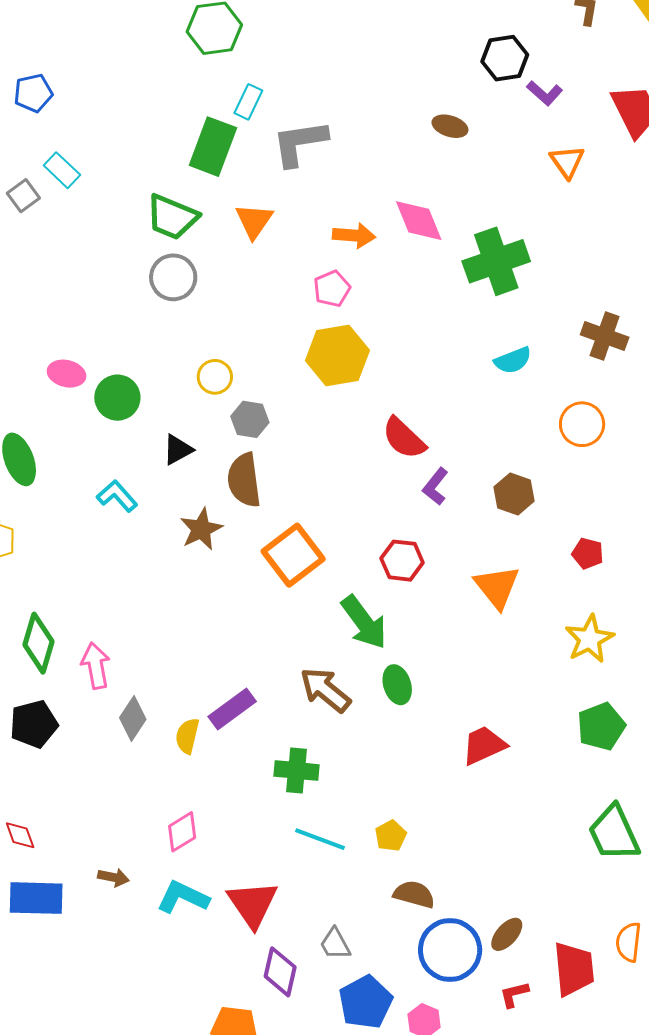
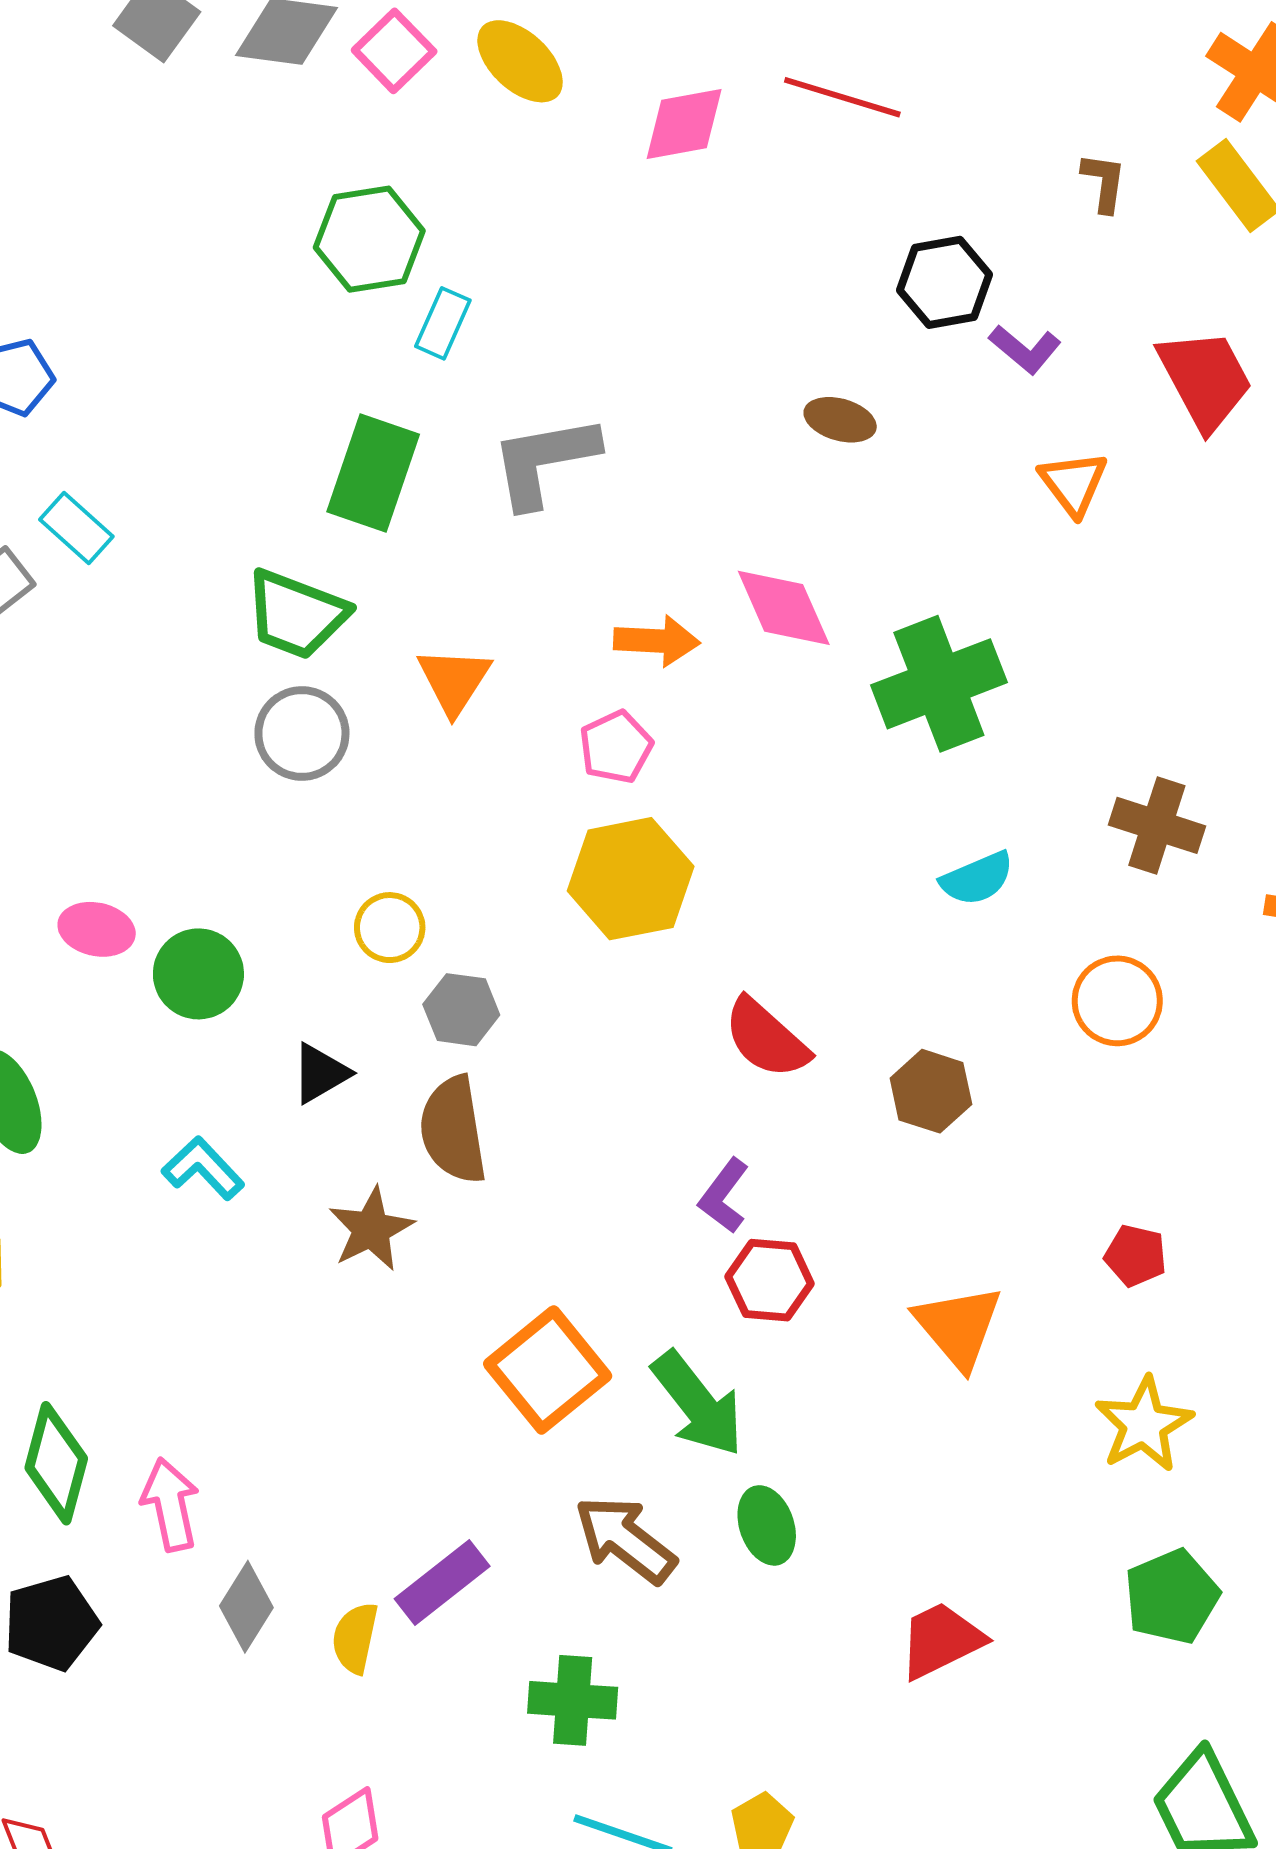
cyan rectangle: (248, 102) -> (443, 323), moved
orange triangle: (254, 221) -> (454, 680), moved
purple L-shape: (435, 486) -> (724, 1196), moved
brown hexagon: (514, 494) -> (931, 1091), moved
orange square: (293, 555) -> (548, 1370), moved

